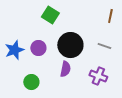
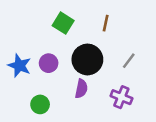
brown line: (110, 16) -> (106, 23), moved
gray line: (104, 46) -> (129, 61), turned -72
blue star: (14, 50) -> (19, 66), turned -30

